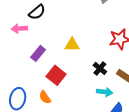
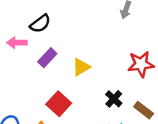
yellow triangle: (72, 45) -> (81, 67), turned -35
purple rectangle: (38, 53) -> (47, 58), moved

